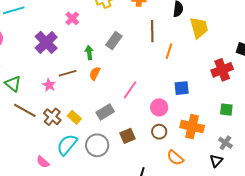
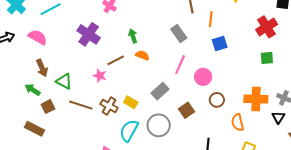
gray rectangle: (114, 41) -> (179, 34), moved, turned -60
orange semicircle: (95, 73) -> (142, 55), turned 96
blue square: (182, 88) -> (220, 44), moved
pink circle: (159, 107) -> (203, 77), moved
green square: (226, 110) -> (267, 58), moved
orange cross: (192, 127) -> (256, 99), moved
orange semicircle: (175, 158) -> (238, 122), turned 48

